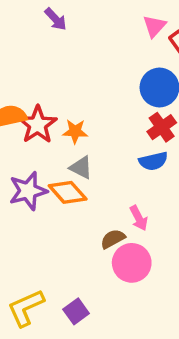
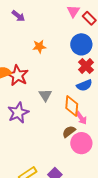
orange star: (75, 131) -> (39, 47), moved
gray triangle: (81, 168) -> (45, 95), turned 40
orange diamond: (68, 192) -> (72, 106), moved, turned 55

